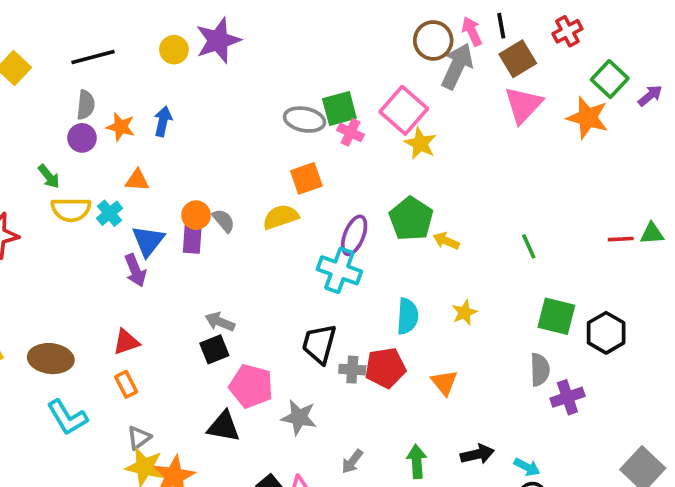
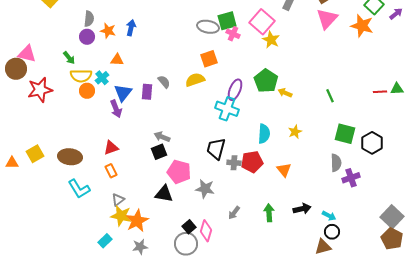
orange circle: (196, 215) -> (87, 91), moved

